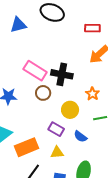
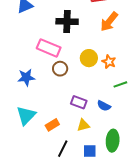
black cross: (62, 74) -> (67, 22), moved
yellow circle: (70, 110) -> (89, 58), moved
orange rectangle: (26, 147) -> (52, 125), size x0.6

